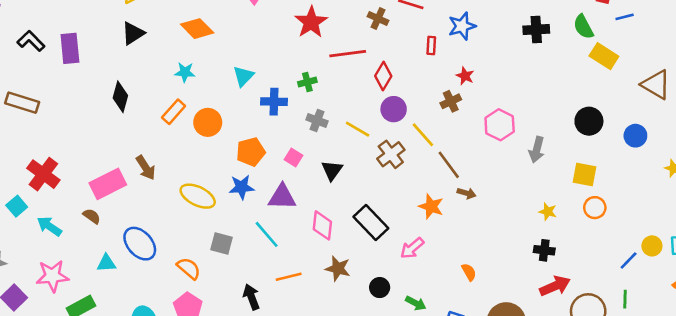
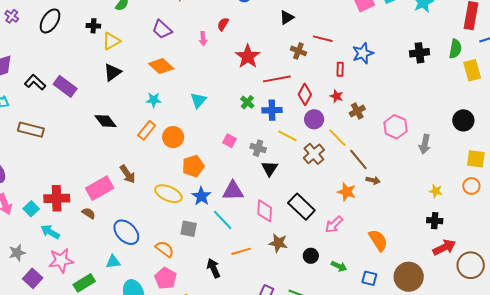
green semicircle: (583, 27) -> (455, 49), turned -138
purple rectangle: (70, 48) -> (65, 86), turned -45
yellow rectangle: (604, 56) -> (472, 70), turned 45
red star: (465, 76) -> (337, 96), moved
green cross: (307, 82) -> (247, 102), turned -32
black diamond: (120, 97) -> (105, 121), turned -50
blue cross: (274, 102) -> (272, 110), moved
gray cross: (317, 120) -> (258, 148), moved
orange pentagon: (251, 152) -> (193, 166), moved
pink square: (294, 157) -> (229, 141), moved
red cross: (43, 174) -> (57, 198), moved, turned -35
yellow square: (584, 174) -> (476, 159), moved
blue star: (242, 187) -> (201, 196), moved, turned -30
cyan arrow: (49, 226) -> (50, 232), moved
cyan triangle: (106, 263) -> (113, 262), moved
orange semicircle: (469, 272) -> (378, 240), size x1.6

